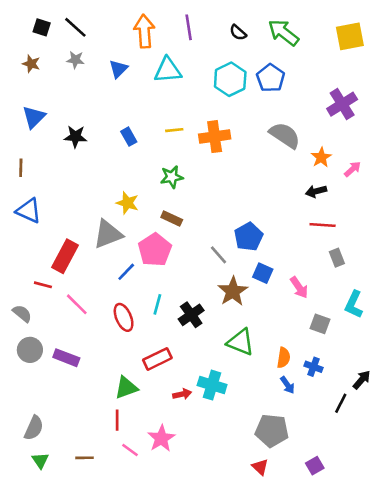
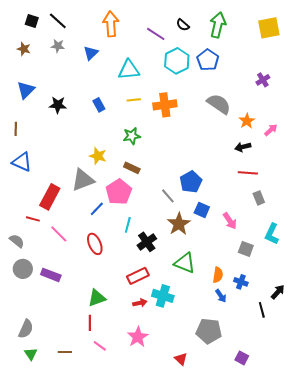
purple line: (189, 27) -> (156, 34), moved, turned -48
green arrow: (284, 33) -> (218, 25), turned 65
cyan triangle: (168, 70) -> (129, 70), moved
purple cross: (342, 104) -> (263, 80), size x0.6
cyan line: (157, 304) -> (128, 225), moved
red rectangle: (157, 359) -> (138, 276), moved
black line: (341, 403) -> (262, 310), turned -42
pink star: (161, 438) -> (138, 337), moved
purple square: (315, 466) -> (242, 358), turned -32
red triangle: (260, 467) -> (181, 359), moved

